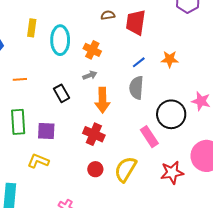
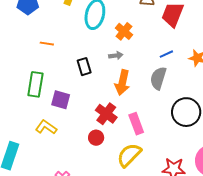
pink rectangle: (149, 137) -> (136, 124), moved
red circle: (95, 169) -> (96, 138), moved

